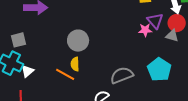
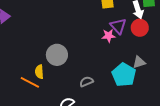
gray triangle: (172, 36) -> (139, 62), moved, turned -32
gray circle: (78, 41) -> (57, 55), moved
gray semicircle: (122, 75) -> (86, 82), size x0.6

